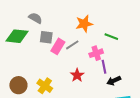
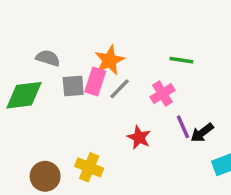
orange star: (84, 24) -> (110, 60), moved
pink rectangle: (58, 46) -> (95, 81), moved
purple line: (104, 67) -> (183, 127), moved

